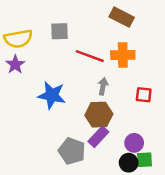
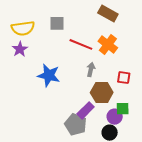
orange cross: (123, 55) -> (108, 45), turned 36
brown hexagon: (99, 115) -> (102, 93), moved
gray pentagon: (72, 151) -> (76, 124), moved
green square: (144, 160) -> (123, 109), moved

